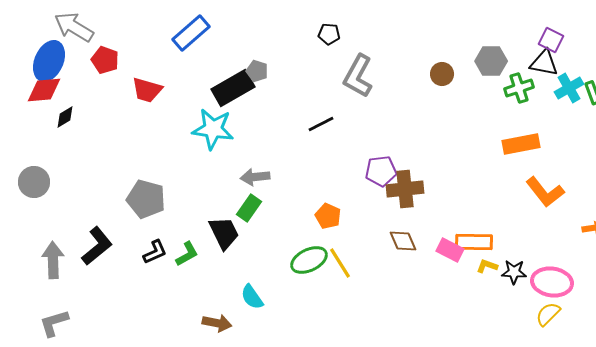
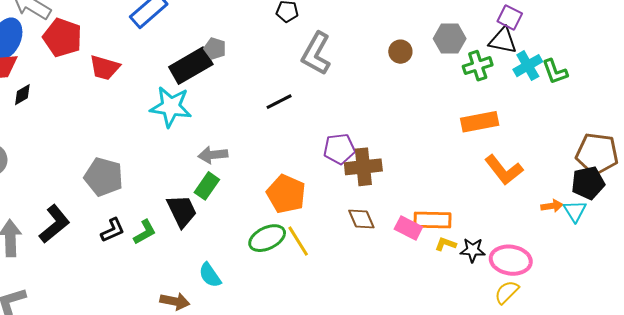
red pentagon: (105, 60) -> (62, 38), size x1.4
orange pentagon: (328, 216) -> (286, 194), size x1.5

